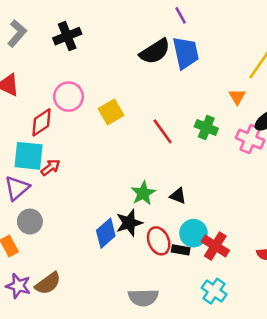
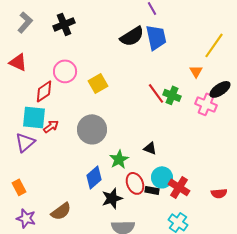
red line: (163, 131) -> (156, 93), moved
green star: (143, 193) -> (119, 159), moved
gray circle: (30, 222) -> (92, 129), moved, size x1.5
black star: (129, 223) -> (112, 198), moved
brown semicircle: (48, 283) -> (61, 211), moved

